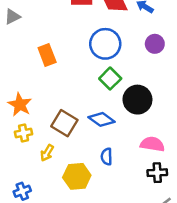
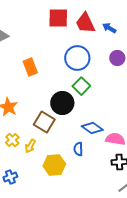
black circle: (137, 100) -> (62, 103), moved
blue diamond: (102, 119) -> (92, 128), moved
yellow cross: (24, 133) -> (12, 140), moved, turned -32

